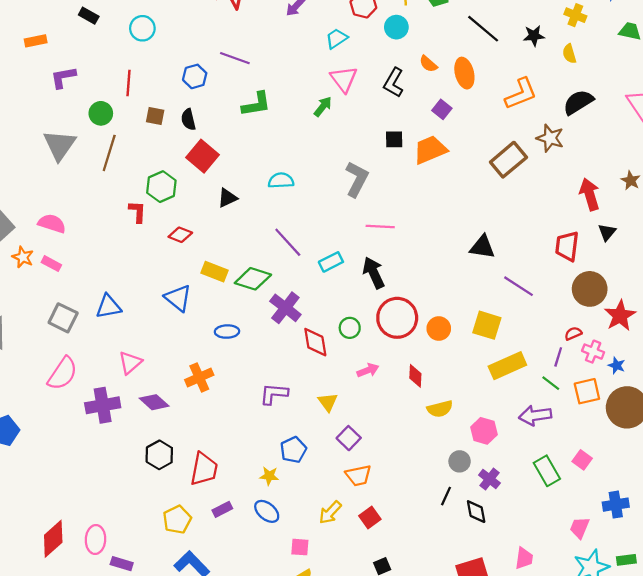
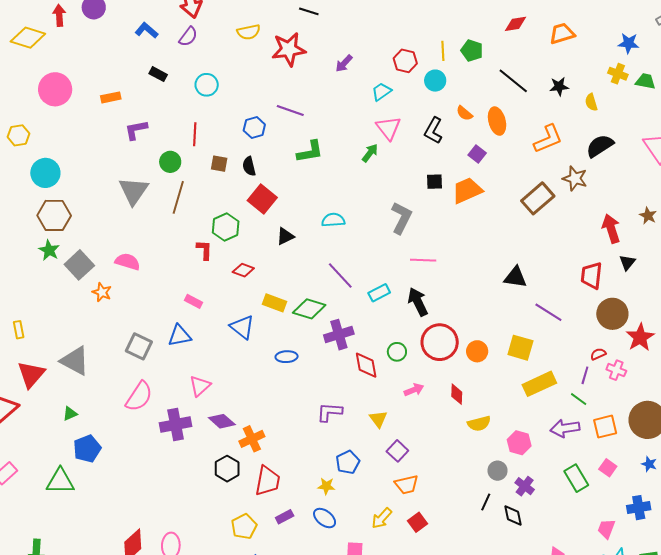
yellow cross: (575, 15) -> (618, 74), moved
pink rectangle: (51, 264) -> (193, 301), moved
purple cross: (285, 308) -> (339, 335), turned 36
blue star: (617, 365) -> (649, 464), moved
orange cross: (199, 377) -> (252, 439), moved
orange square: (587, 391) -> (605, 427), moved

